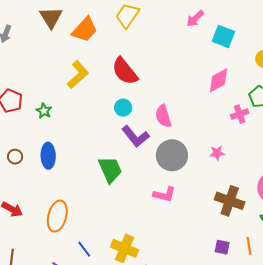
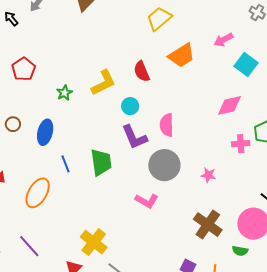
orange trapezoid: (85, 30) -> (182, 55), moved
red semicircle: (125, 71) -> (142, 71), size x0.7
yellow L-shape: (78, 75) -> (103, 83), moved
green star: (44, 111) -> (64, 93), moved
blue line: (84, 249) -> (65, 164), moved

